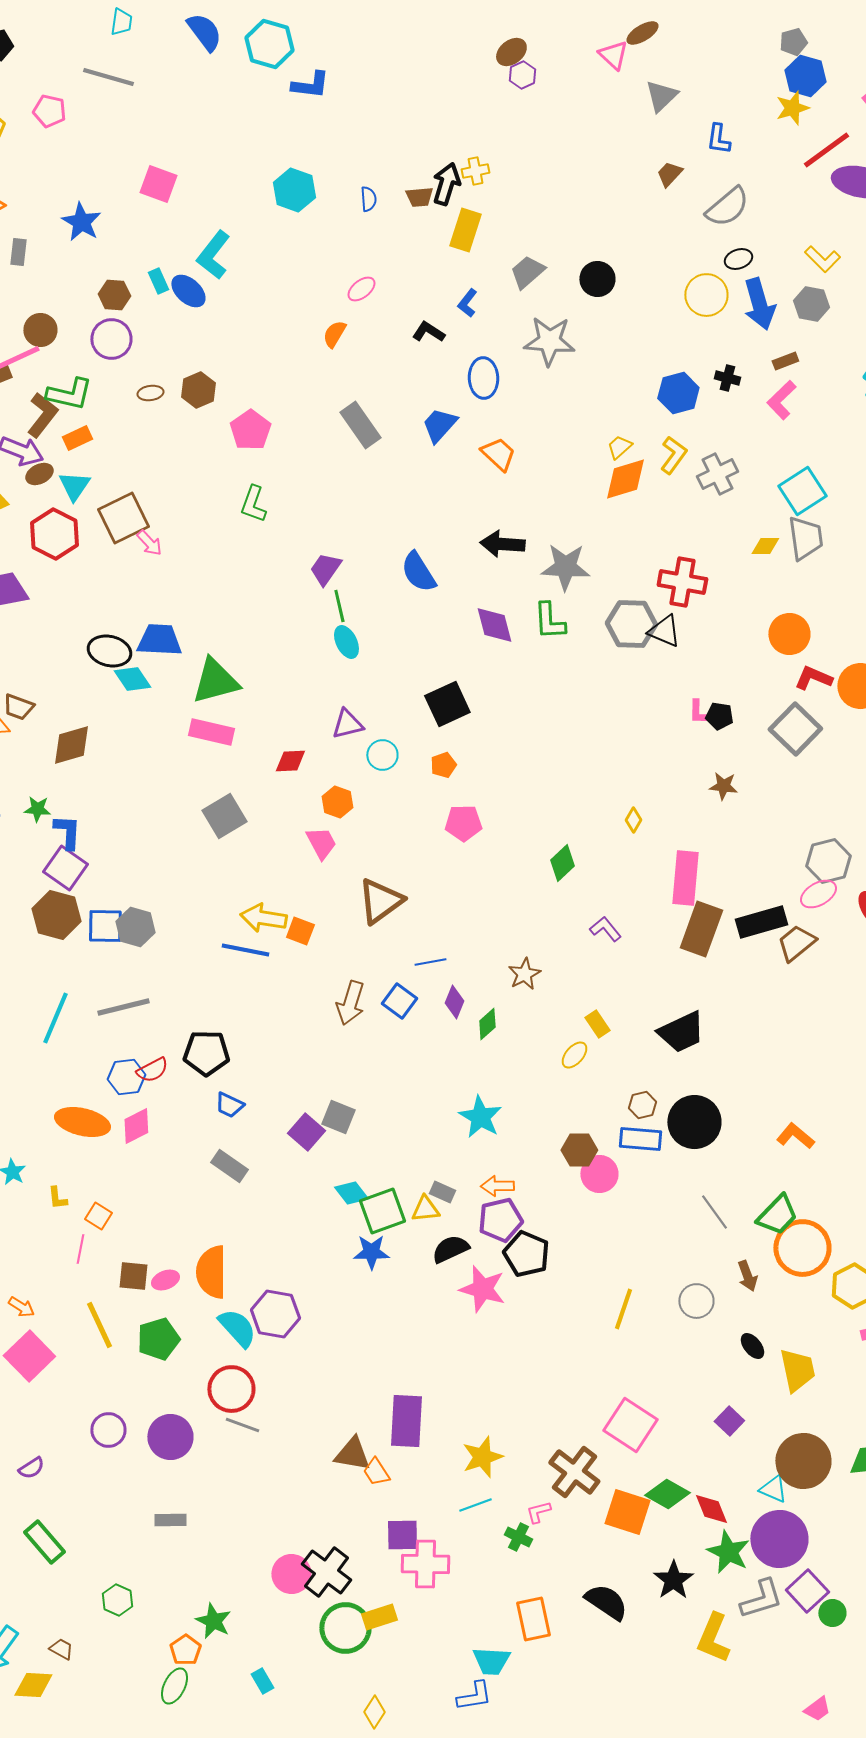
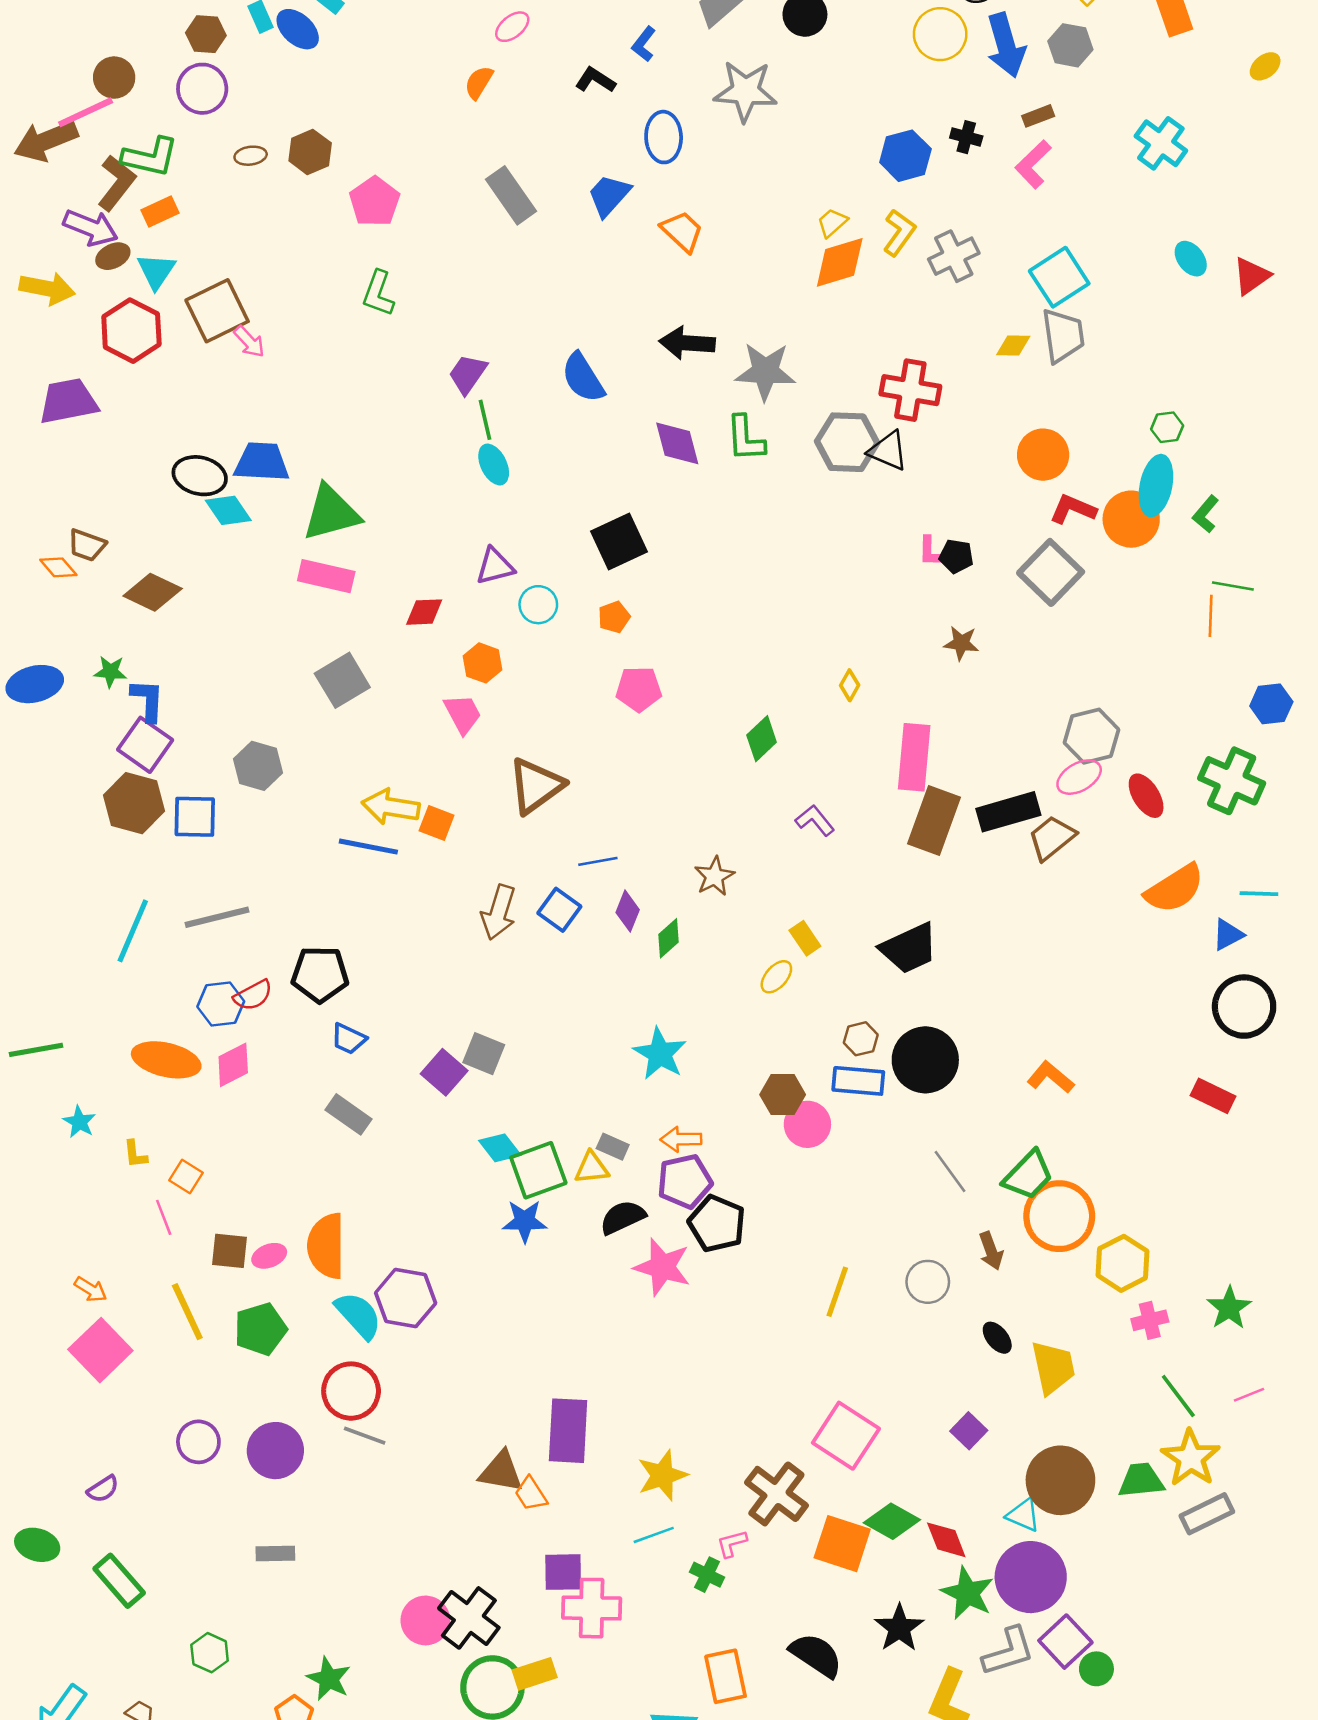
brown diamond: (71, 745) -> (153, 592), turned 42
gray hexagon: (135, 927) -> (258, 766), moved
pink line: (80, 1249) -> (164, 1217), turned -32

